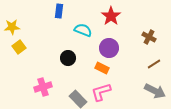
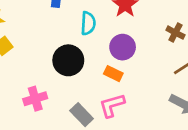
cyan semicircle: (83, 30) -> (88, 23), turned 72
black circle: (68, 58) -> (68, 60), size x1.5

